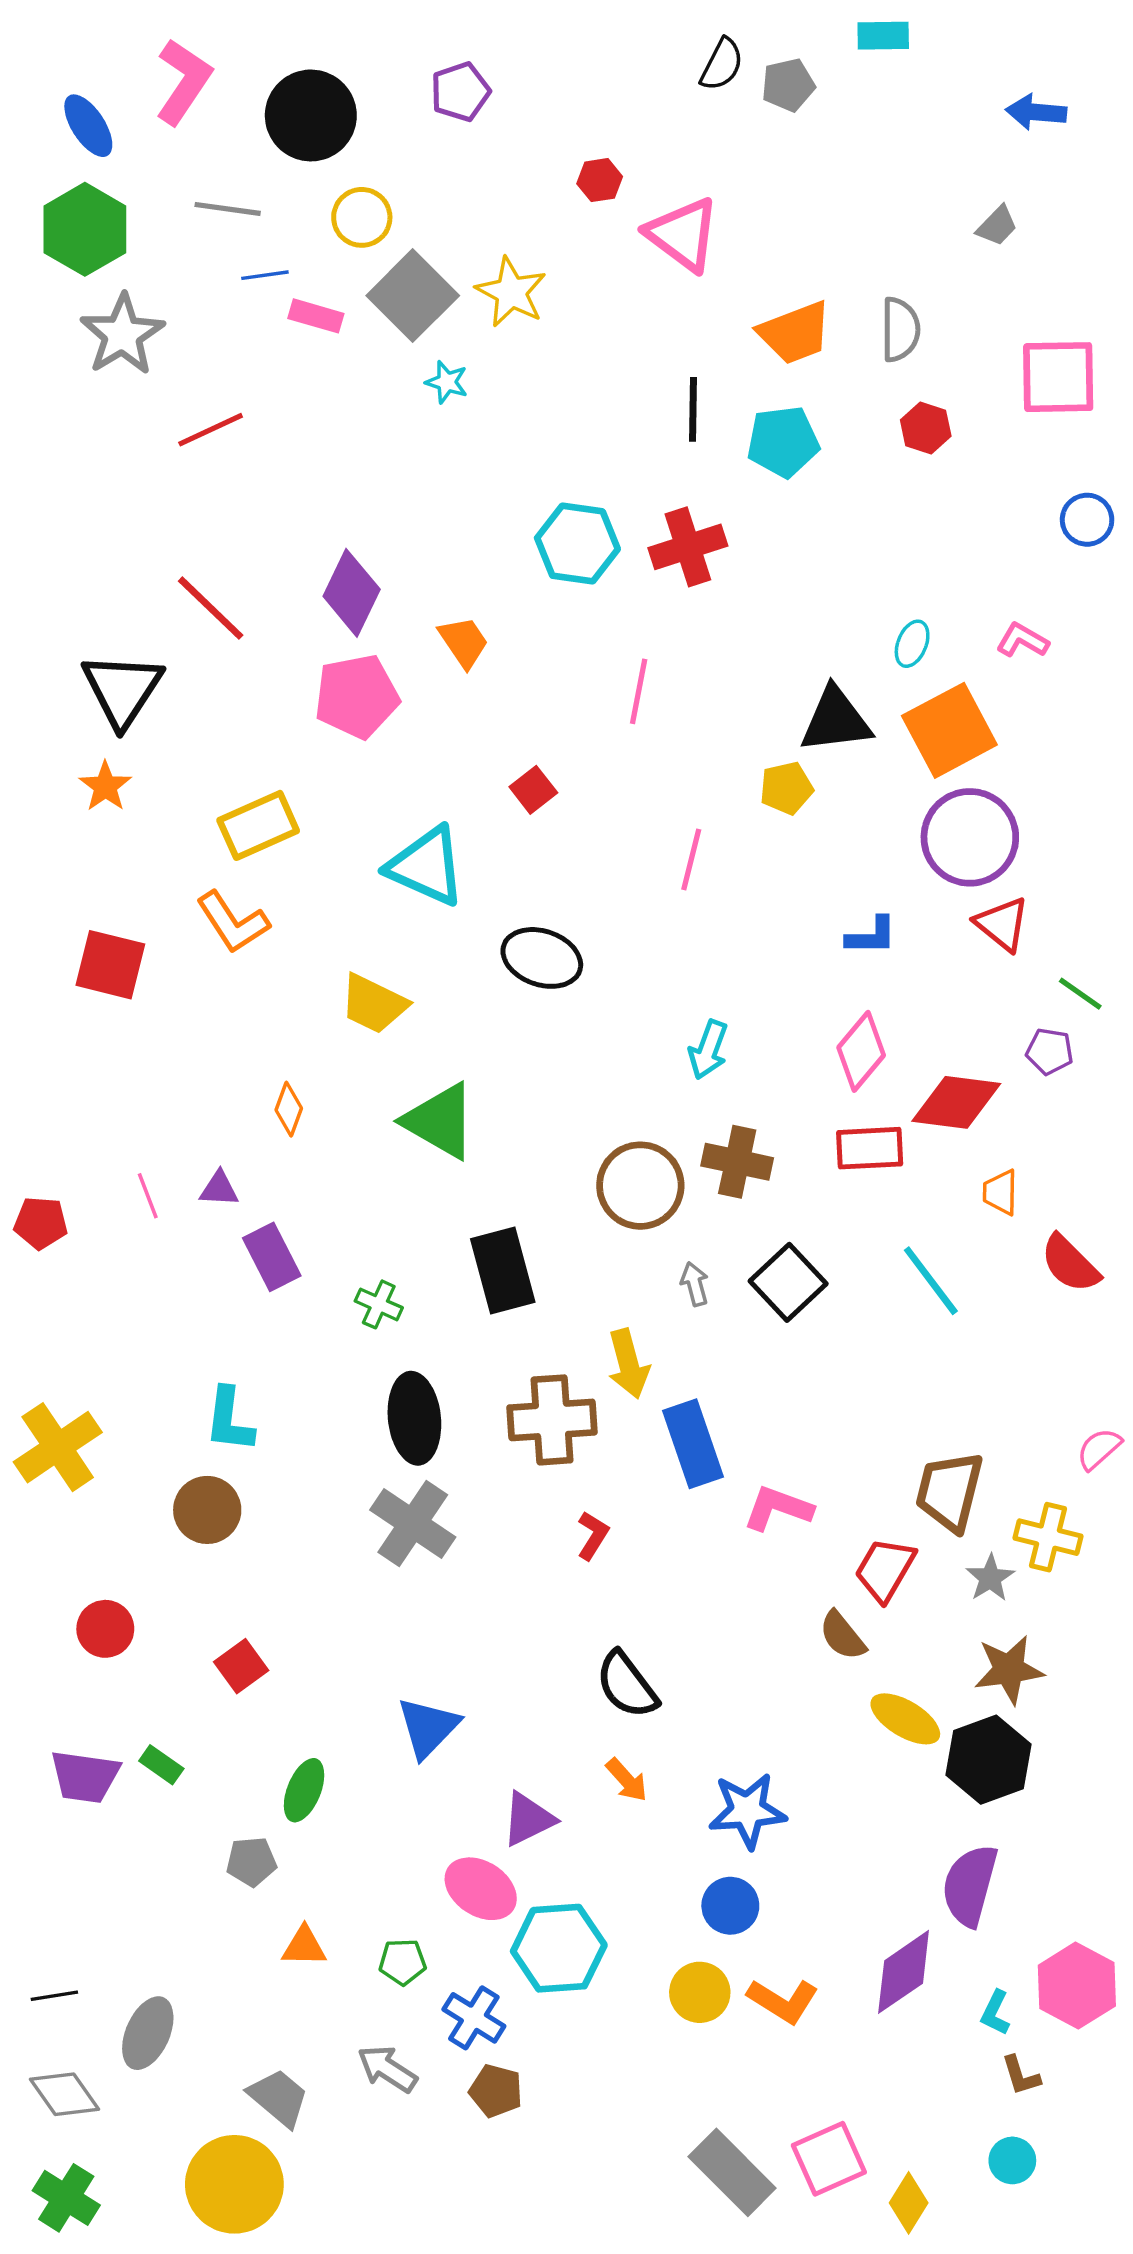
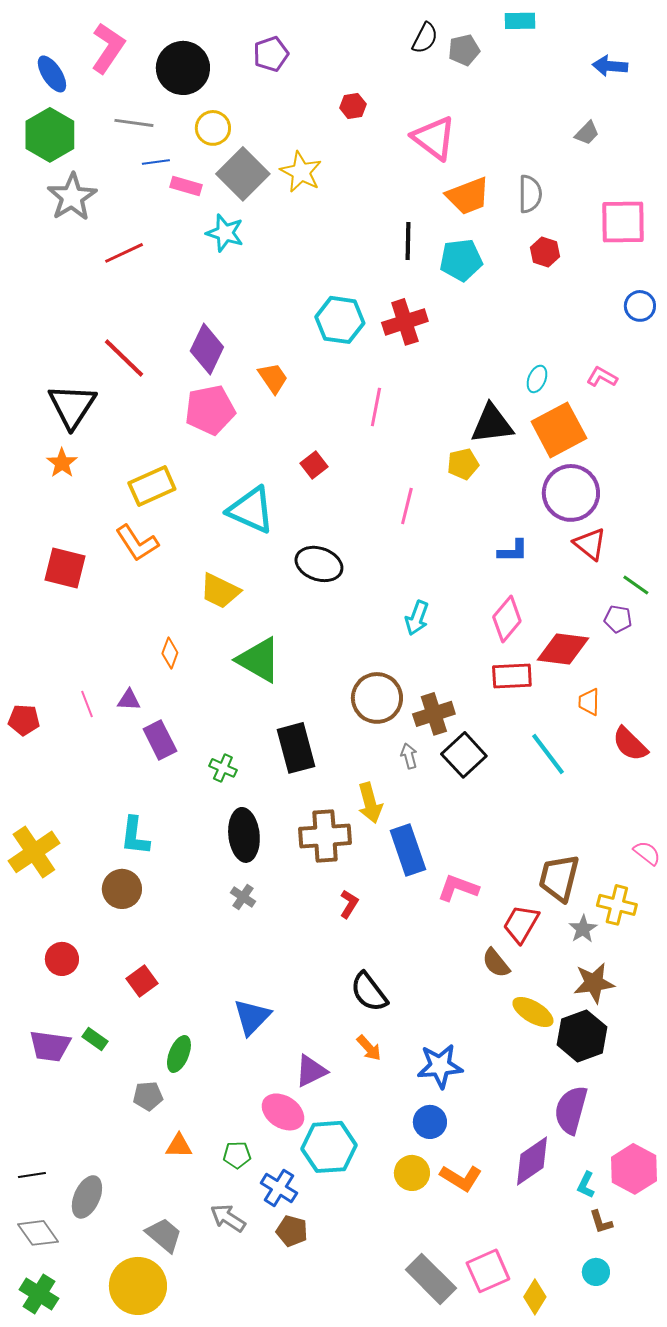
pink triangle: (683, 234) -> (434, 138), moved
cyan star: (447, 382) -> (225, 233), moved, size x1.5
brown cross: (737, 1162) -> (434, 714), moved, turned -30
pink semicircle: (1099, 1449) -> (647, 853), turned 80
gray cross: (413, 1524) -> (243, 897), size x0.5

